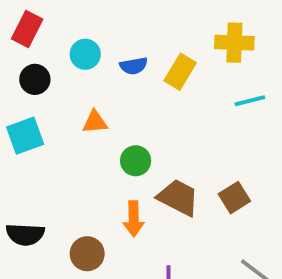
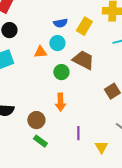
cyan circle: (85, 54) -> (57, 43), moved
brown trapezoid: (178, 198) -> (83, 60), moved

